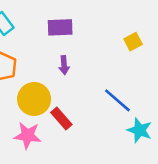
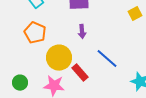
blue line: (117, 100) -> (107, 59), moved

